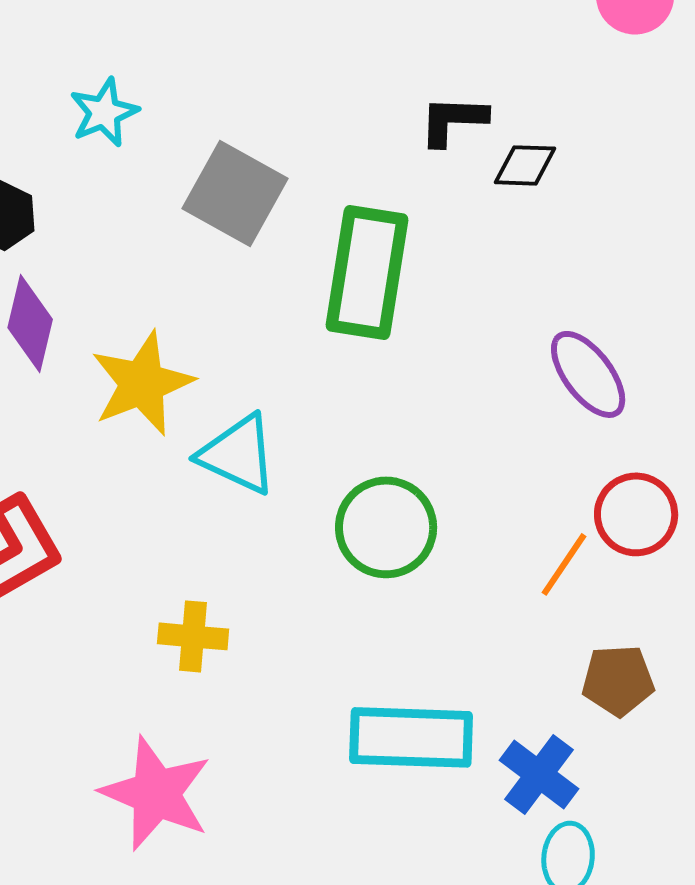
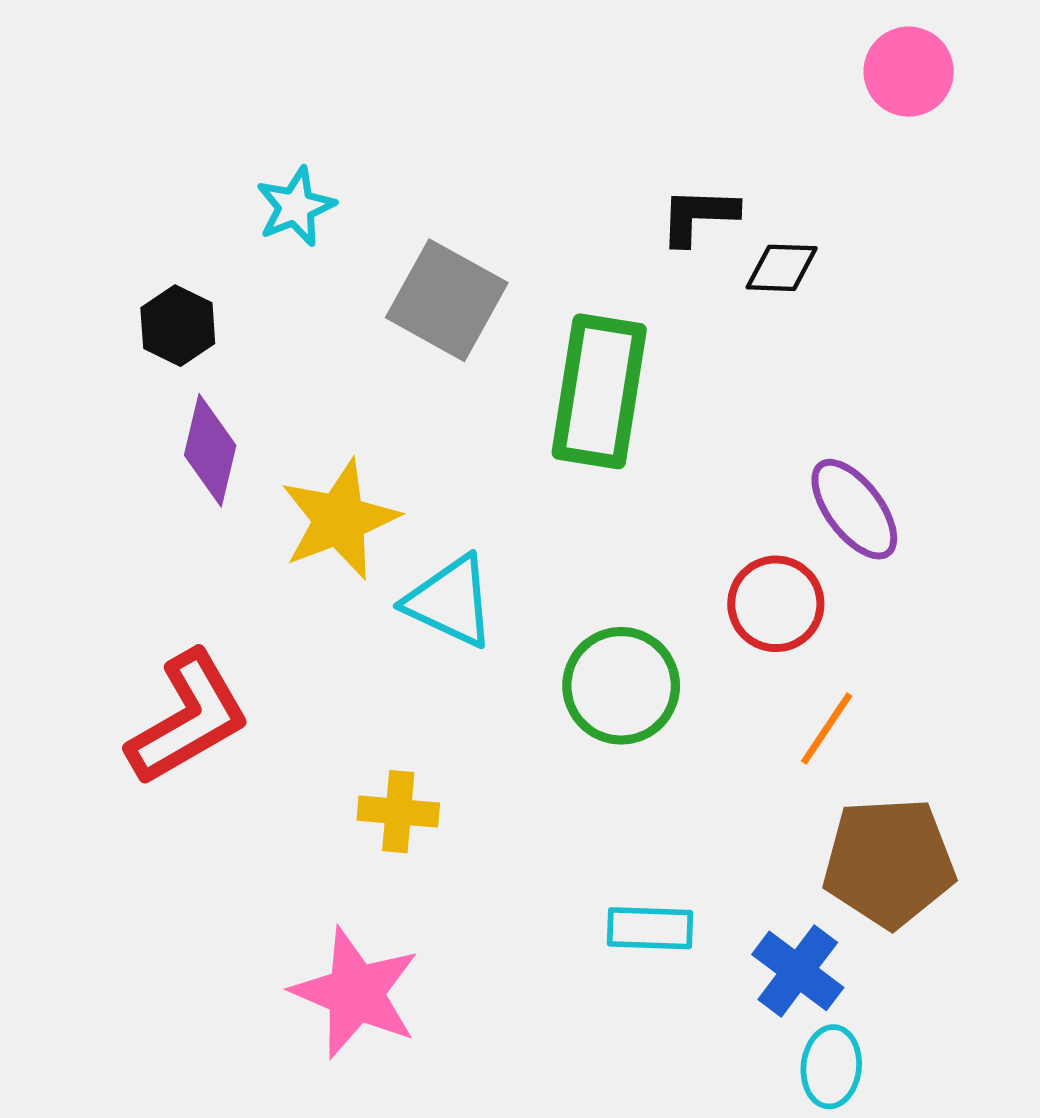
red circle: (636, 514) -> (776, 604), moved
brown pentagon: (618, 680) -> (889, 862), size x1.6
cyan rectangle: (411, 737) -> (650, 928), size x0.6

